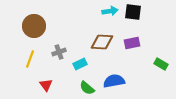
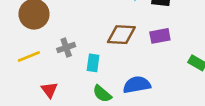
yellow line: (30, 59) -> (29, 57), turned 48
cyan rectangle: (80, 64) -> (93, 63), turned -56

